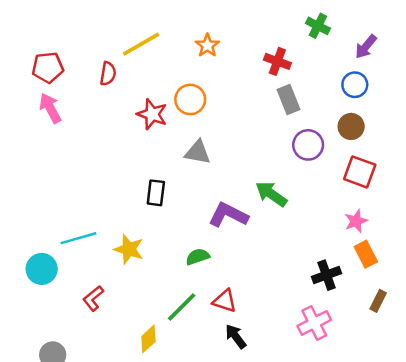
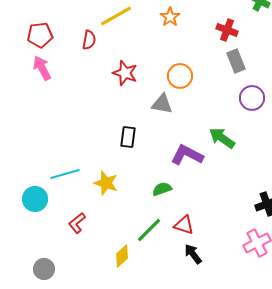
orange circle: (190, 99) -> (180, 76), moved

